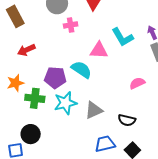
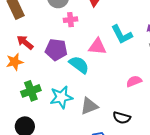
red arrow: (26, 50) -> (25, 42), turned 60
purple pentagon: (55, 78) -> (56, 50), moved
orange star: (15, 83) -> (15, 62), moved
green cross: (35, 98) -> (31, 91), turned -30

